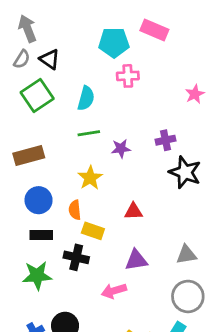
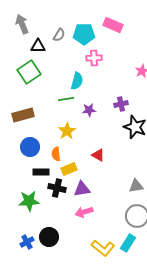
gray semicircle: (22, 59) -> (59, 35), moved
black triangle: (50, 59) -> (38, 46), turned -35
cyan semicircle: (86, 98) -> (77, 81), moved
red triangle: (133, 211) -> (98, 155), turned 32
yellow rectangle: (93, 231) -> (69, 169), turned -42
black rectangle: (41, 235) -> (41, 172), moved
purple triangle: (136, 260) -> (82, 189), moved

